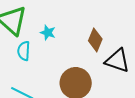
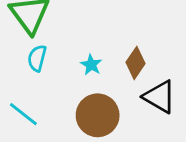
cyan star: (48, 33) -> (91, 65), moved

